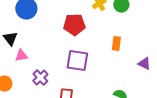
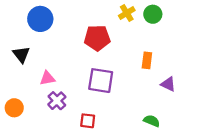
pink triangle: (21, 56) -> (47, 78), moved
purple triangle: (144, 64) -> (168, 84), moved

